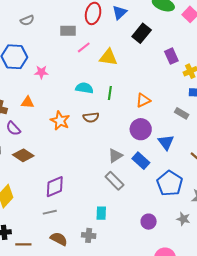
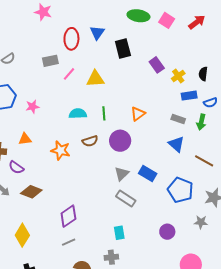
black rectangle: (142, 33) -> (123, 48), turned -42
purple circle: (141, 129) -> (120, 141), moved
blue triangle: (166, 142) -> (176, 144), moved

